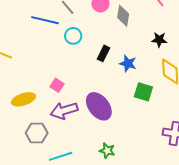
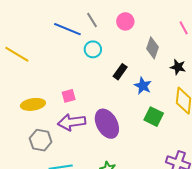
gray diamond: (123, 16) -> (152, 48), moved
pink square: (57, 85) -> (69, 96), turned 32

